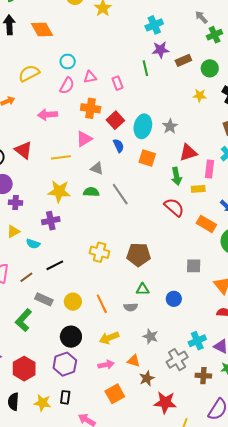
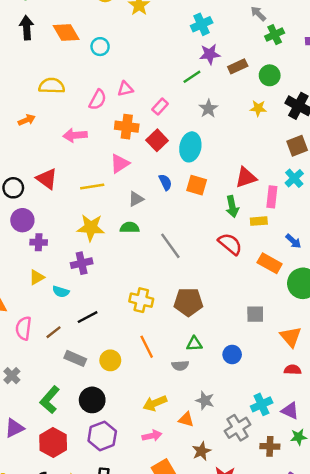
cyan circle: (68, 62) -> (100, 47), moved
green line: (145, 68) -> (192, 77), turned 70
yellow semicircle: (29, 73) -> (52, 86), turned 30
pink rectangle: (117, 83) -> (160, 107), moved, turned 64
gray star: (170, 126) -> (208, 109), moved
blue semicircle: (119, 146) -> (165, 182), moved
gray triangle: (97, 168) -> (136, 199), turned -48
gray line: (120, 194) -> (170, 246), moved
orange line: (102, 304) -> (147, 347), moved
green L-shape: (23, 320) -> (50, 400), moved
black circle: (71, 337) -> (92, 400), moved
orange triangle: (134, 361) -> (186, 419), moved

